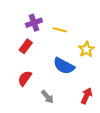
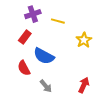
blue semicircle: (64, 66) -> (44, 56), moved
red semicircle: (25, 78) -> (24, 68), turned -63

